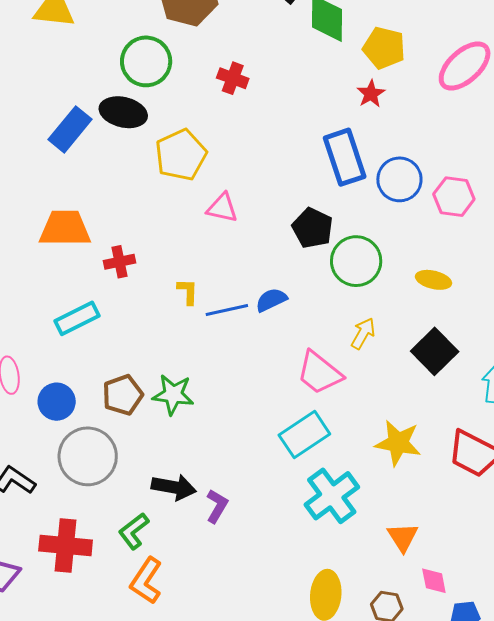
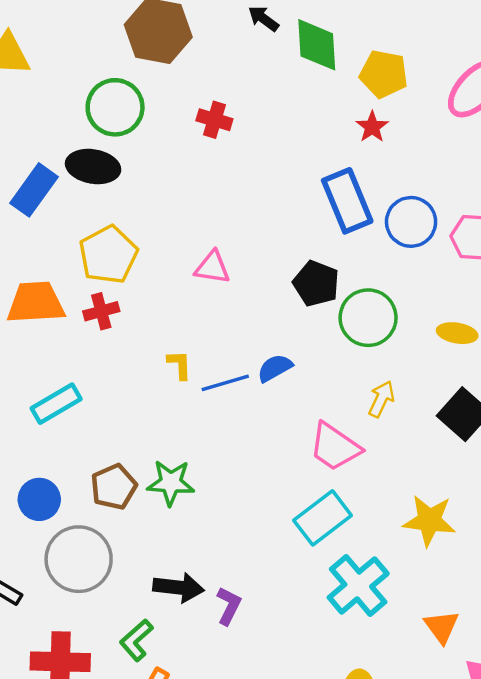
yellow pentagon: (181, 155) -> (108, 255), moved
red cross: (120, 262) -> (101, 311), moved

